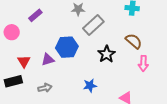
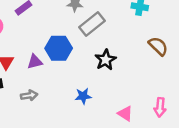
brown semicircle: (134, 41) -> (158, 46), moved
pink arrow: (143, 63) -> (160, 107), moved

